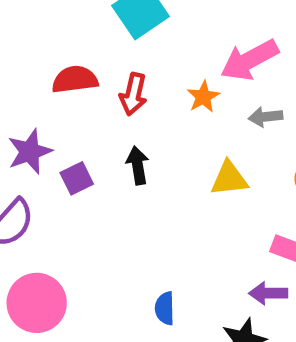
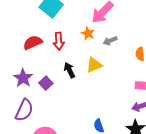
gray arrow: (266, 117) -> (110, 41), moved
yellow triangle: (229, 179) -> (94, 65), moved

